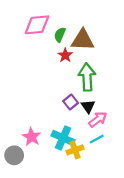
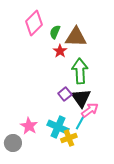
pink diamond: (37, 25) -> (34, 23), turned -40
black triangle: (88, 106) -> (81, 98), size x1.5
cyan line: (97, 139) -> (80, 123), moved, turned -32

